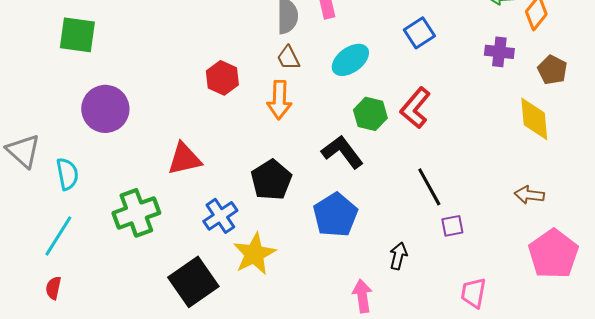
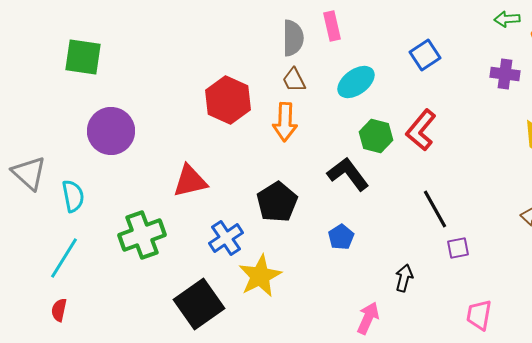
red hexagon: (222, 78) -> (228, 100), size x1.4
blue pentagon: (335, 215) -> (341, 237), size x0.6
pink arrow: (362, 296) -> (368, 318), turned 32

